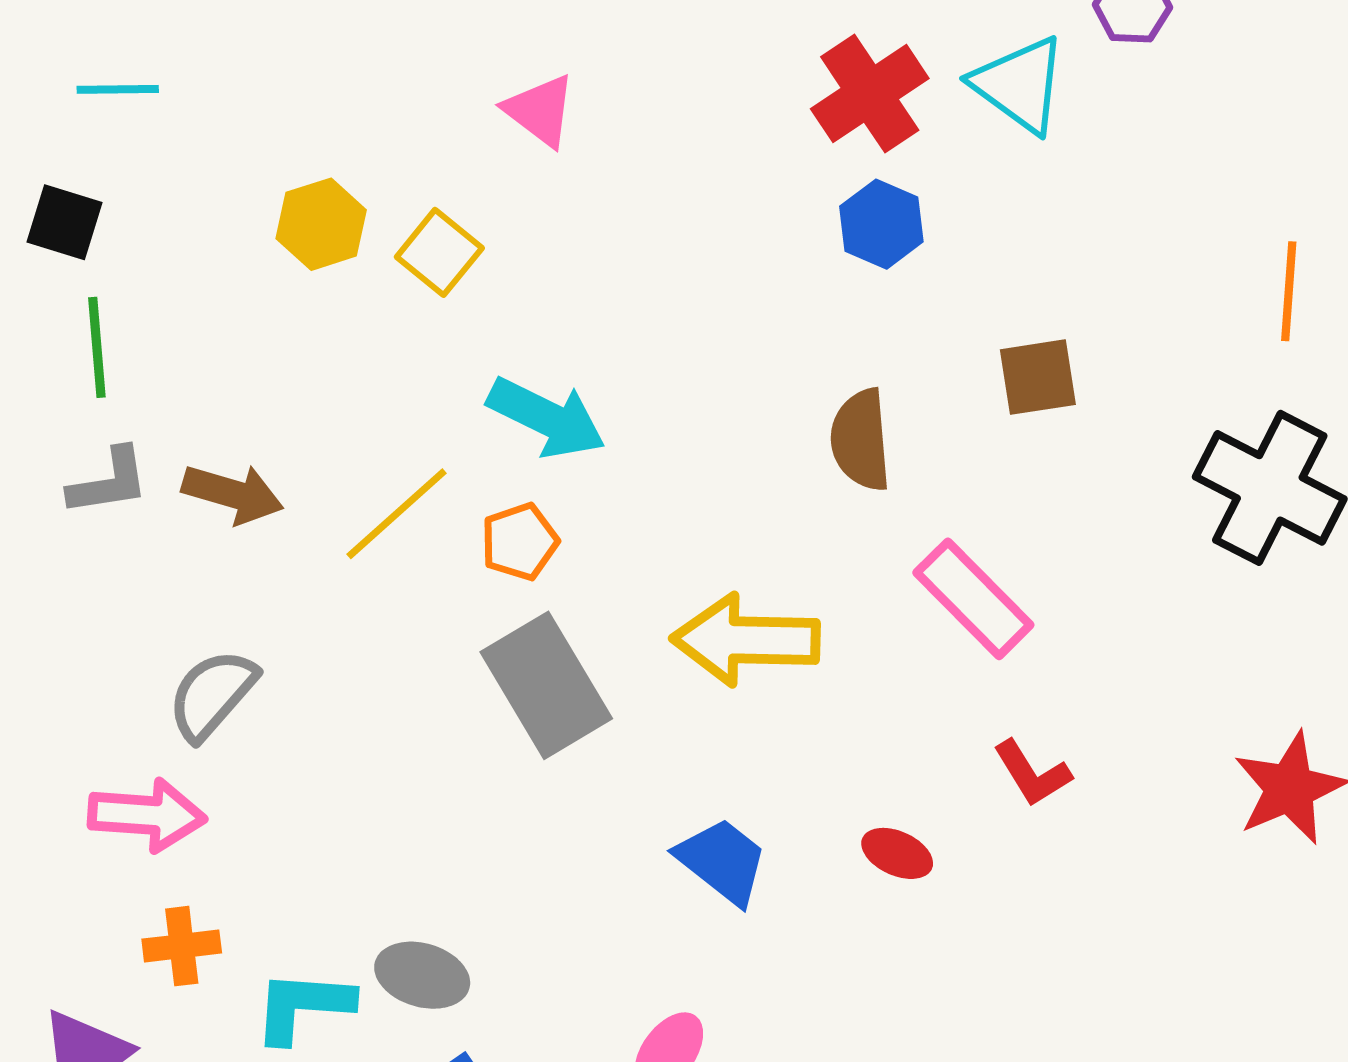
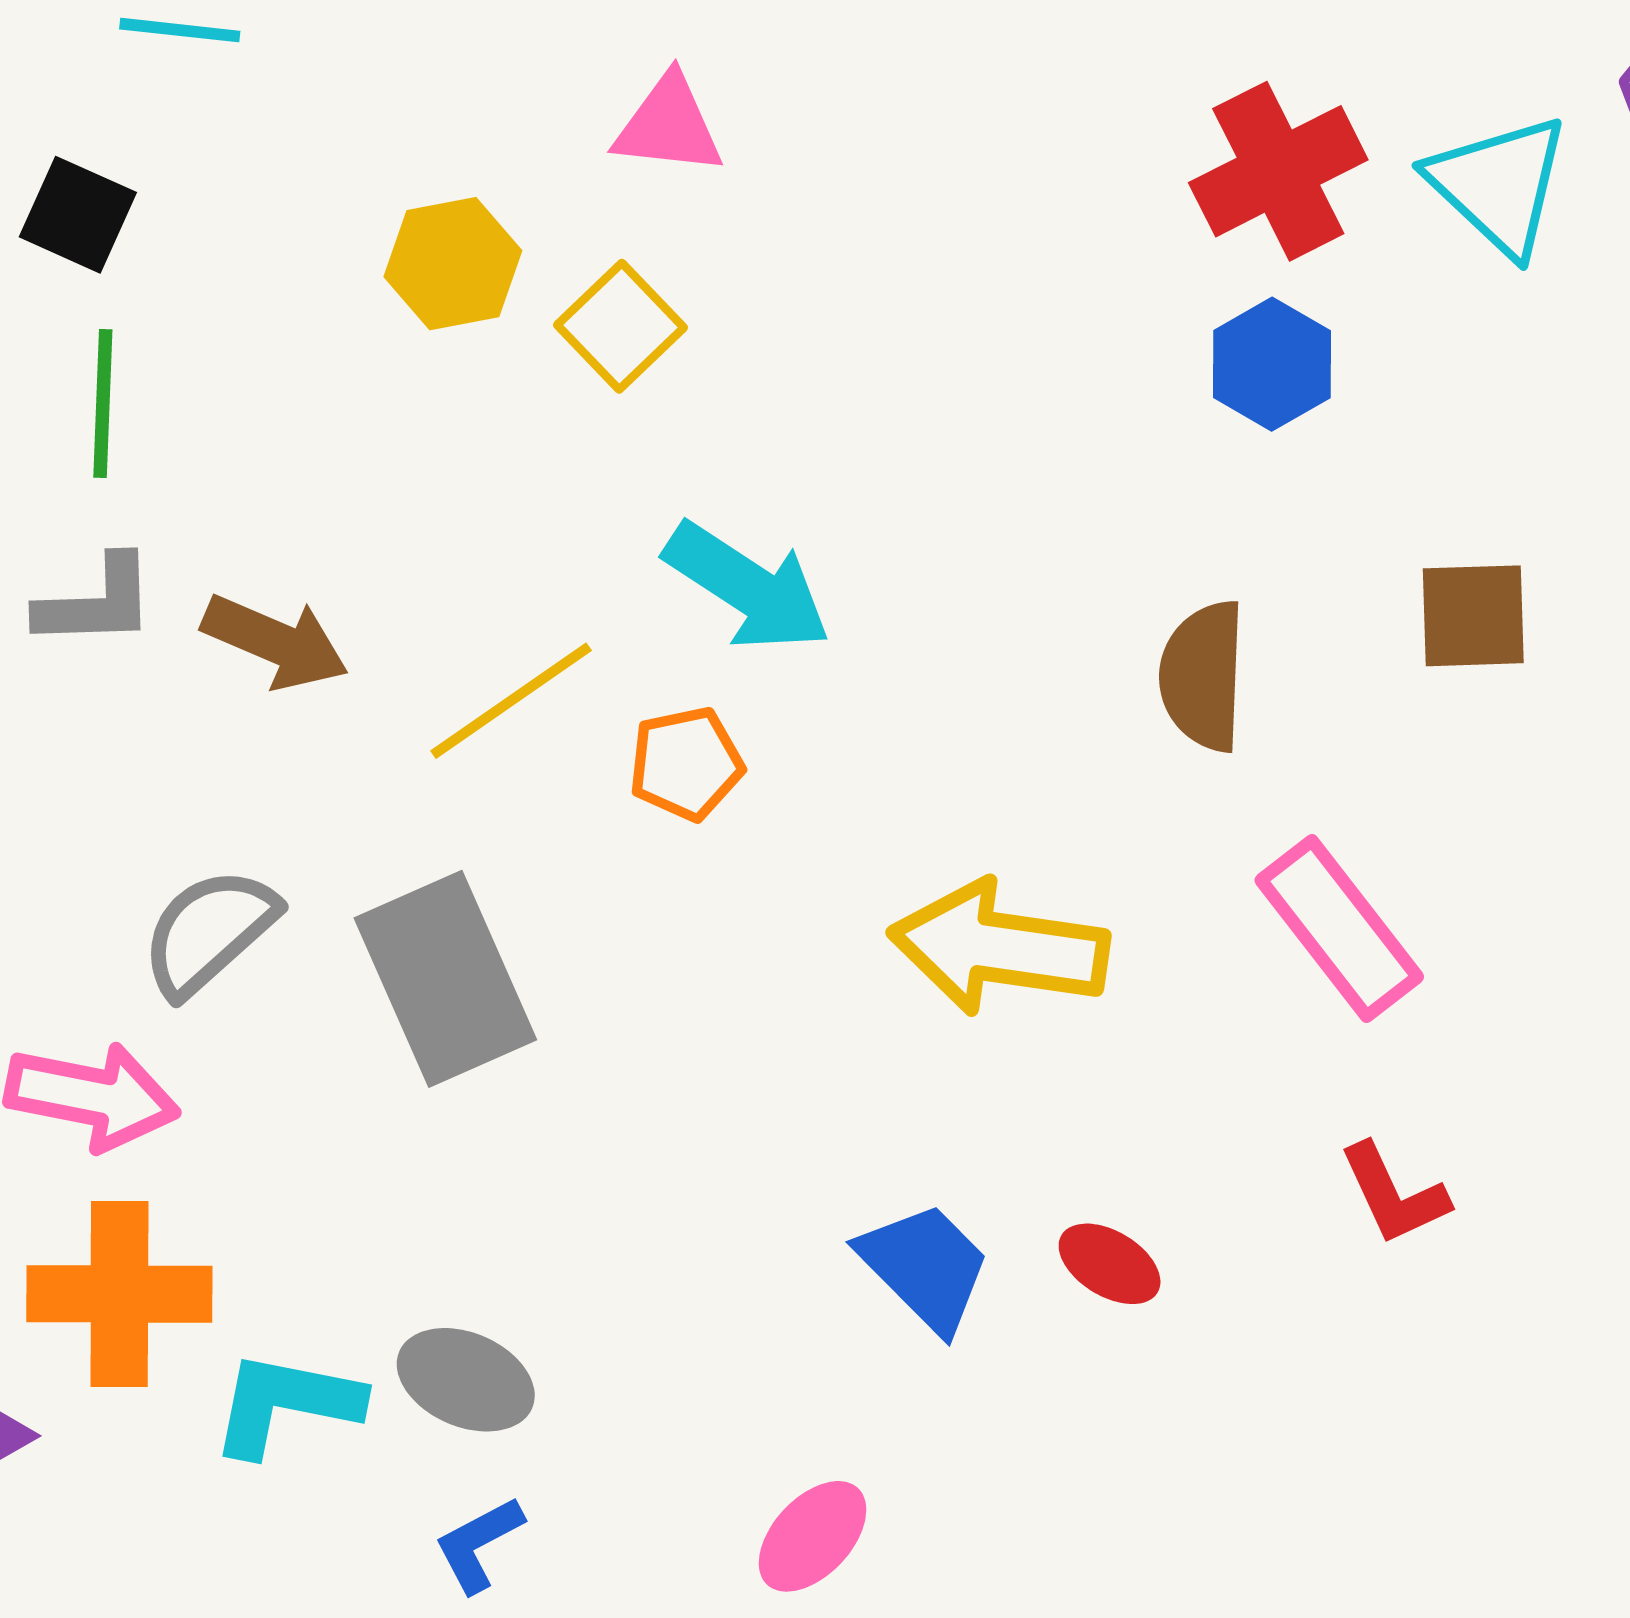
pink triangle: (540, 110) -> (669, 125), moved, turned -38
gray rectangle: (546, 685) -> (445, 979), moved
red ellipse: (897, 853) -> (1110, 1264), moved
orange cross: (182, 946) -> (119, 1294), size x1.6

